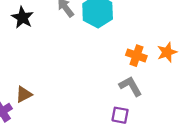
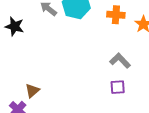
orange cross: (136, 56) -> (116, 15), moved

